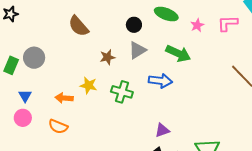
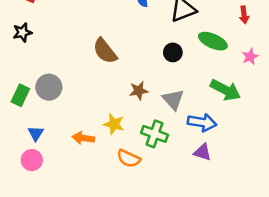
gray triangle: (137, 50) -> (173, 100), moved, turned -42
orange semicircle: (58, 127) -> (129, 158), moved
purple triangle: (162, 130) -> (202, 152), moved, turned 35

